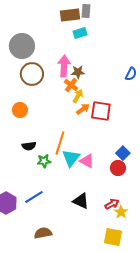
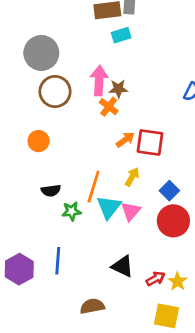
yellow arrow: (78, 96) -> (132, 177), moved
blue square: (123, 153) -> (169, 191), moved
pink triangle: (87, 161) -> (131, 211), turned 42
red circle: (118, 168) -> (173, 221), size x1.5
blue line: (34, 197) -> (58, 261), turned -54
red arrow: (112, 204) -> (156, 279), moved
brown semicircle: (43, 233) -> (92, 306), moved

